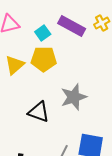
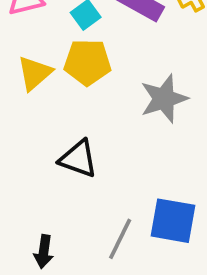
gray star: (74, 97) -> (164, 99), moved

